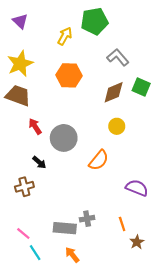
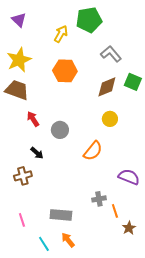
gray circle: (64, 138) -> (60, 130), size x0.7
gray cross: (87, 219) -> (99, 199), moved
pink line: (23, 233) -> (22, 220), turned 32
cyan line: (35, 253) -> (44, 244), moved

